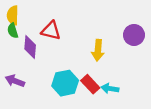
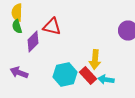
purple diamond: (30, 47) -> (33, 42), turned 40
yellow arrow: (98, 50) -> (95, 60), moved

